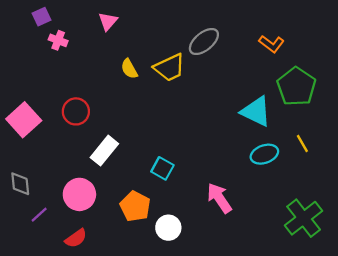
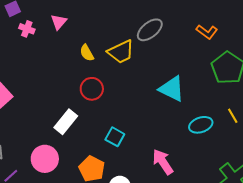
pink triangle: (108, 21) -> (59, 22), moved
red circle: (76, 111) -> (92, 89), moved
cyan triangle: (256, 111) -> (172, 89), moved

